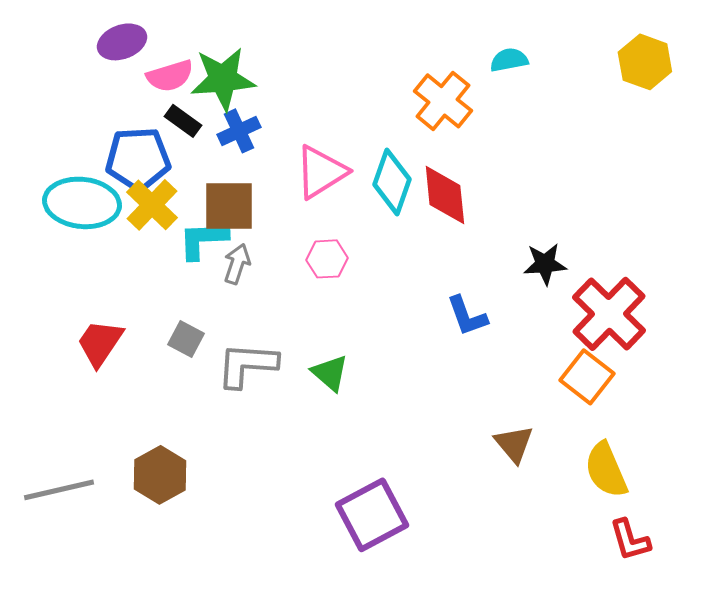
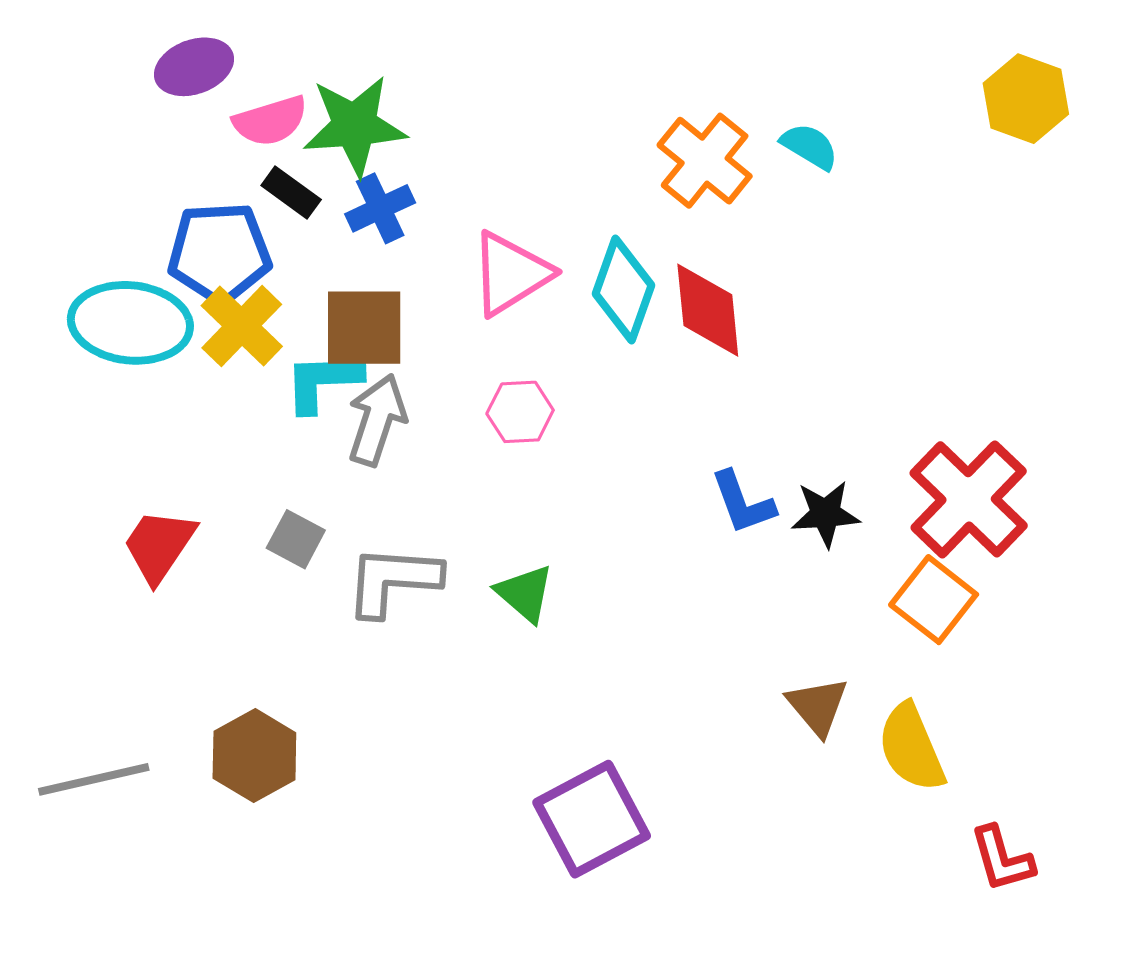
cyan semicircle: (509, 60) -> (810, 146), moved, turned 42
gray arrow: (237, 264) -> (377, 420), size x1.4
black star: (545, 264) -> (825, 514), moved
yellow semicircle: (606, 470) -> (911, 748), moved

